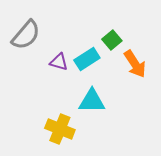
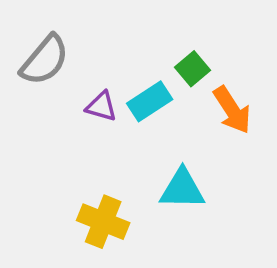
cyan triangle: (92, 101) -> (182, 189), moved

